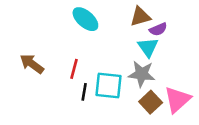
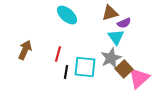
brown arrow: (32, 64) -> (25, 50), turned 78
gray star: (142, 74) -> (111, 58), turned -30
brown square: (151, 102) -> (124, 69), moved

